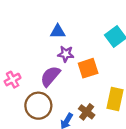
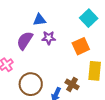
orange square: (88, 68) -> (81, 46), moved
purple semicircle: (50, 76) -> (25, 40), moved

